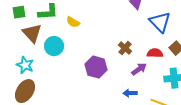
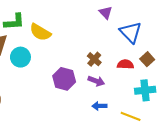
yellow semicircle: (73, 22) -> (40, 32), size x1.5
purple arrow: (139, 69) -> (96, 81), moved, turned 56

